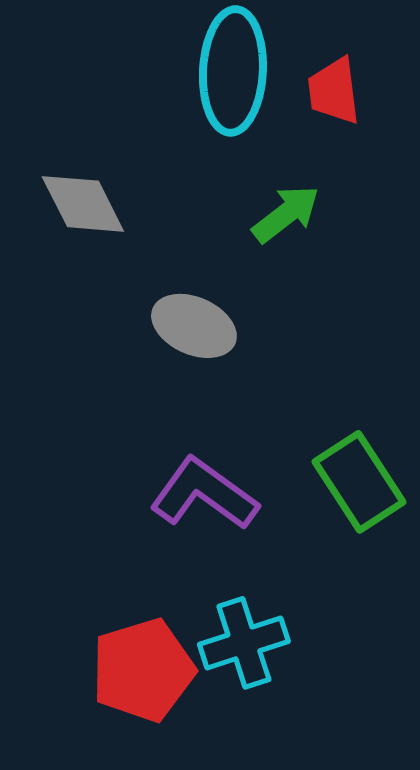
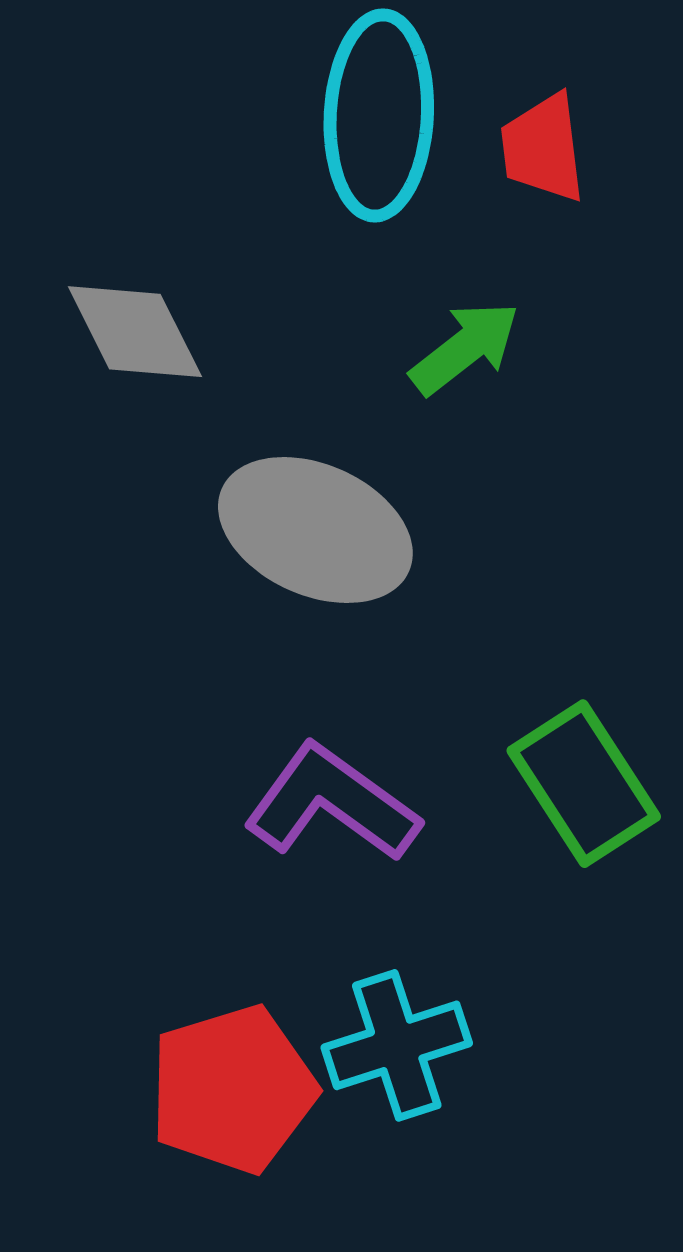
gray ellipse: (194, 326) -> (315, 530), size x1.4

